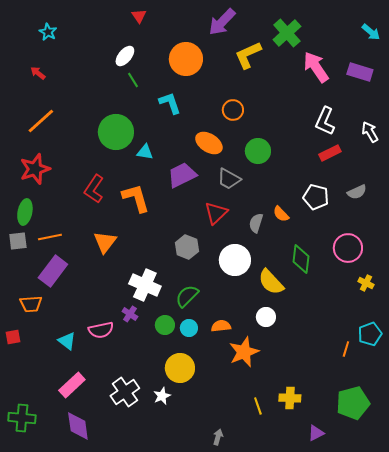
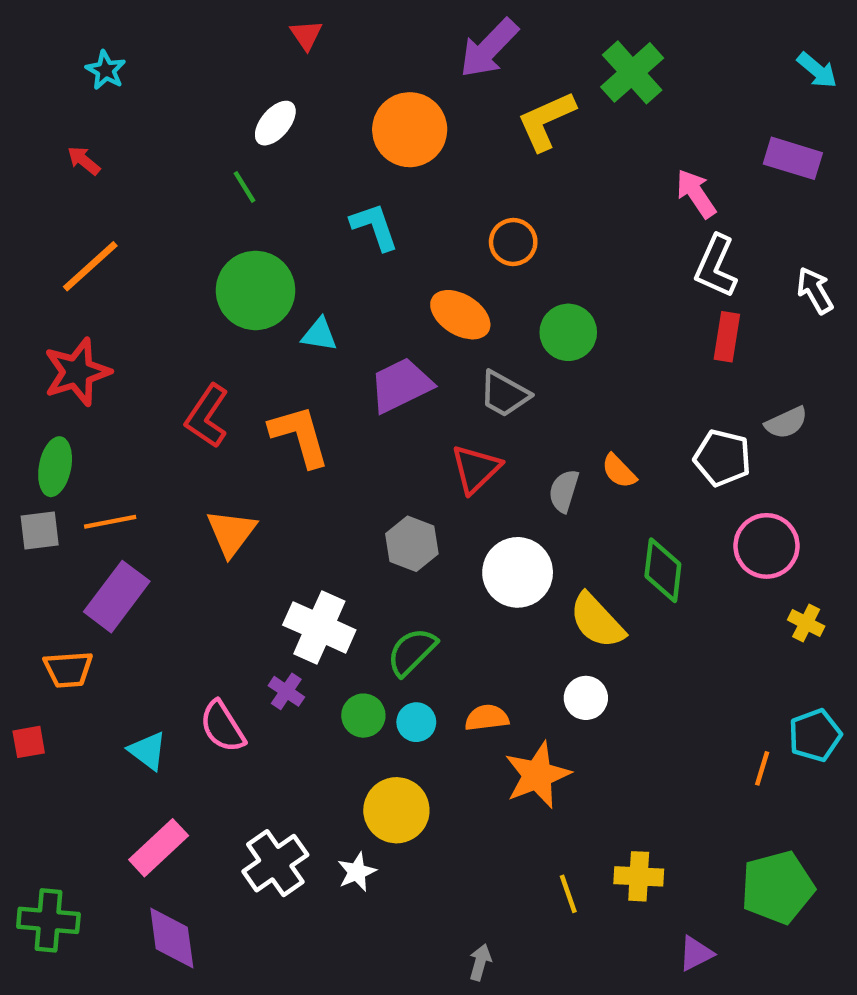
pink arrow: (316, 67) -> (696, 194), moved, size x0.7
green line: (133, 80) -> (244, 187), moved
red rectangle: (330, 153) -> (727, 337), turned -55
white pentagon: (316, 197) -> (722, 458), moved
pink semicircle: (101, 330) -> (222, 727), turned 70

